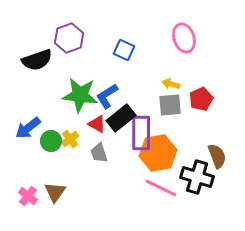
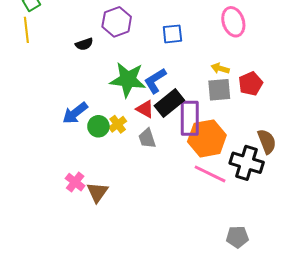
blue square: (124, 50) -> (172, 34), turned -30
black semicircle: (37, 60) -> (84, 44), size x0.6
brown triangle: (55, 192) -> (97, 192), moved

